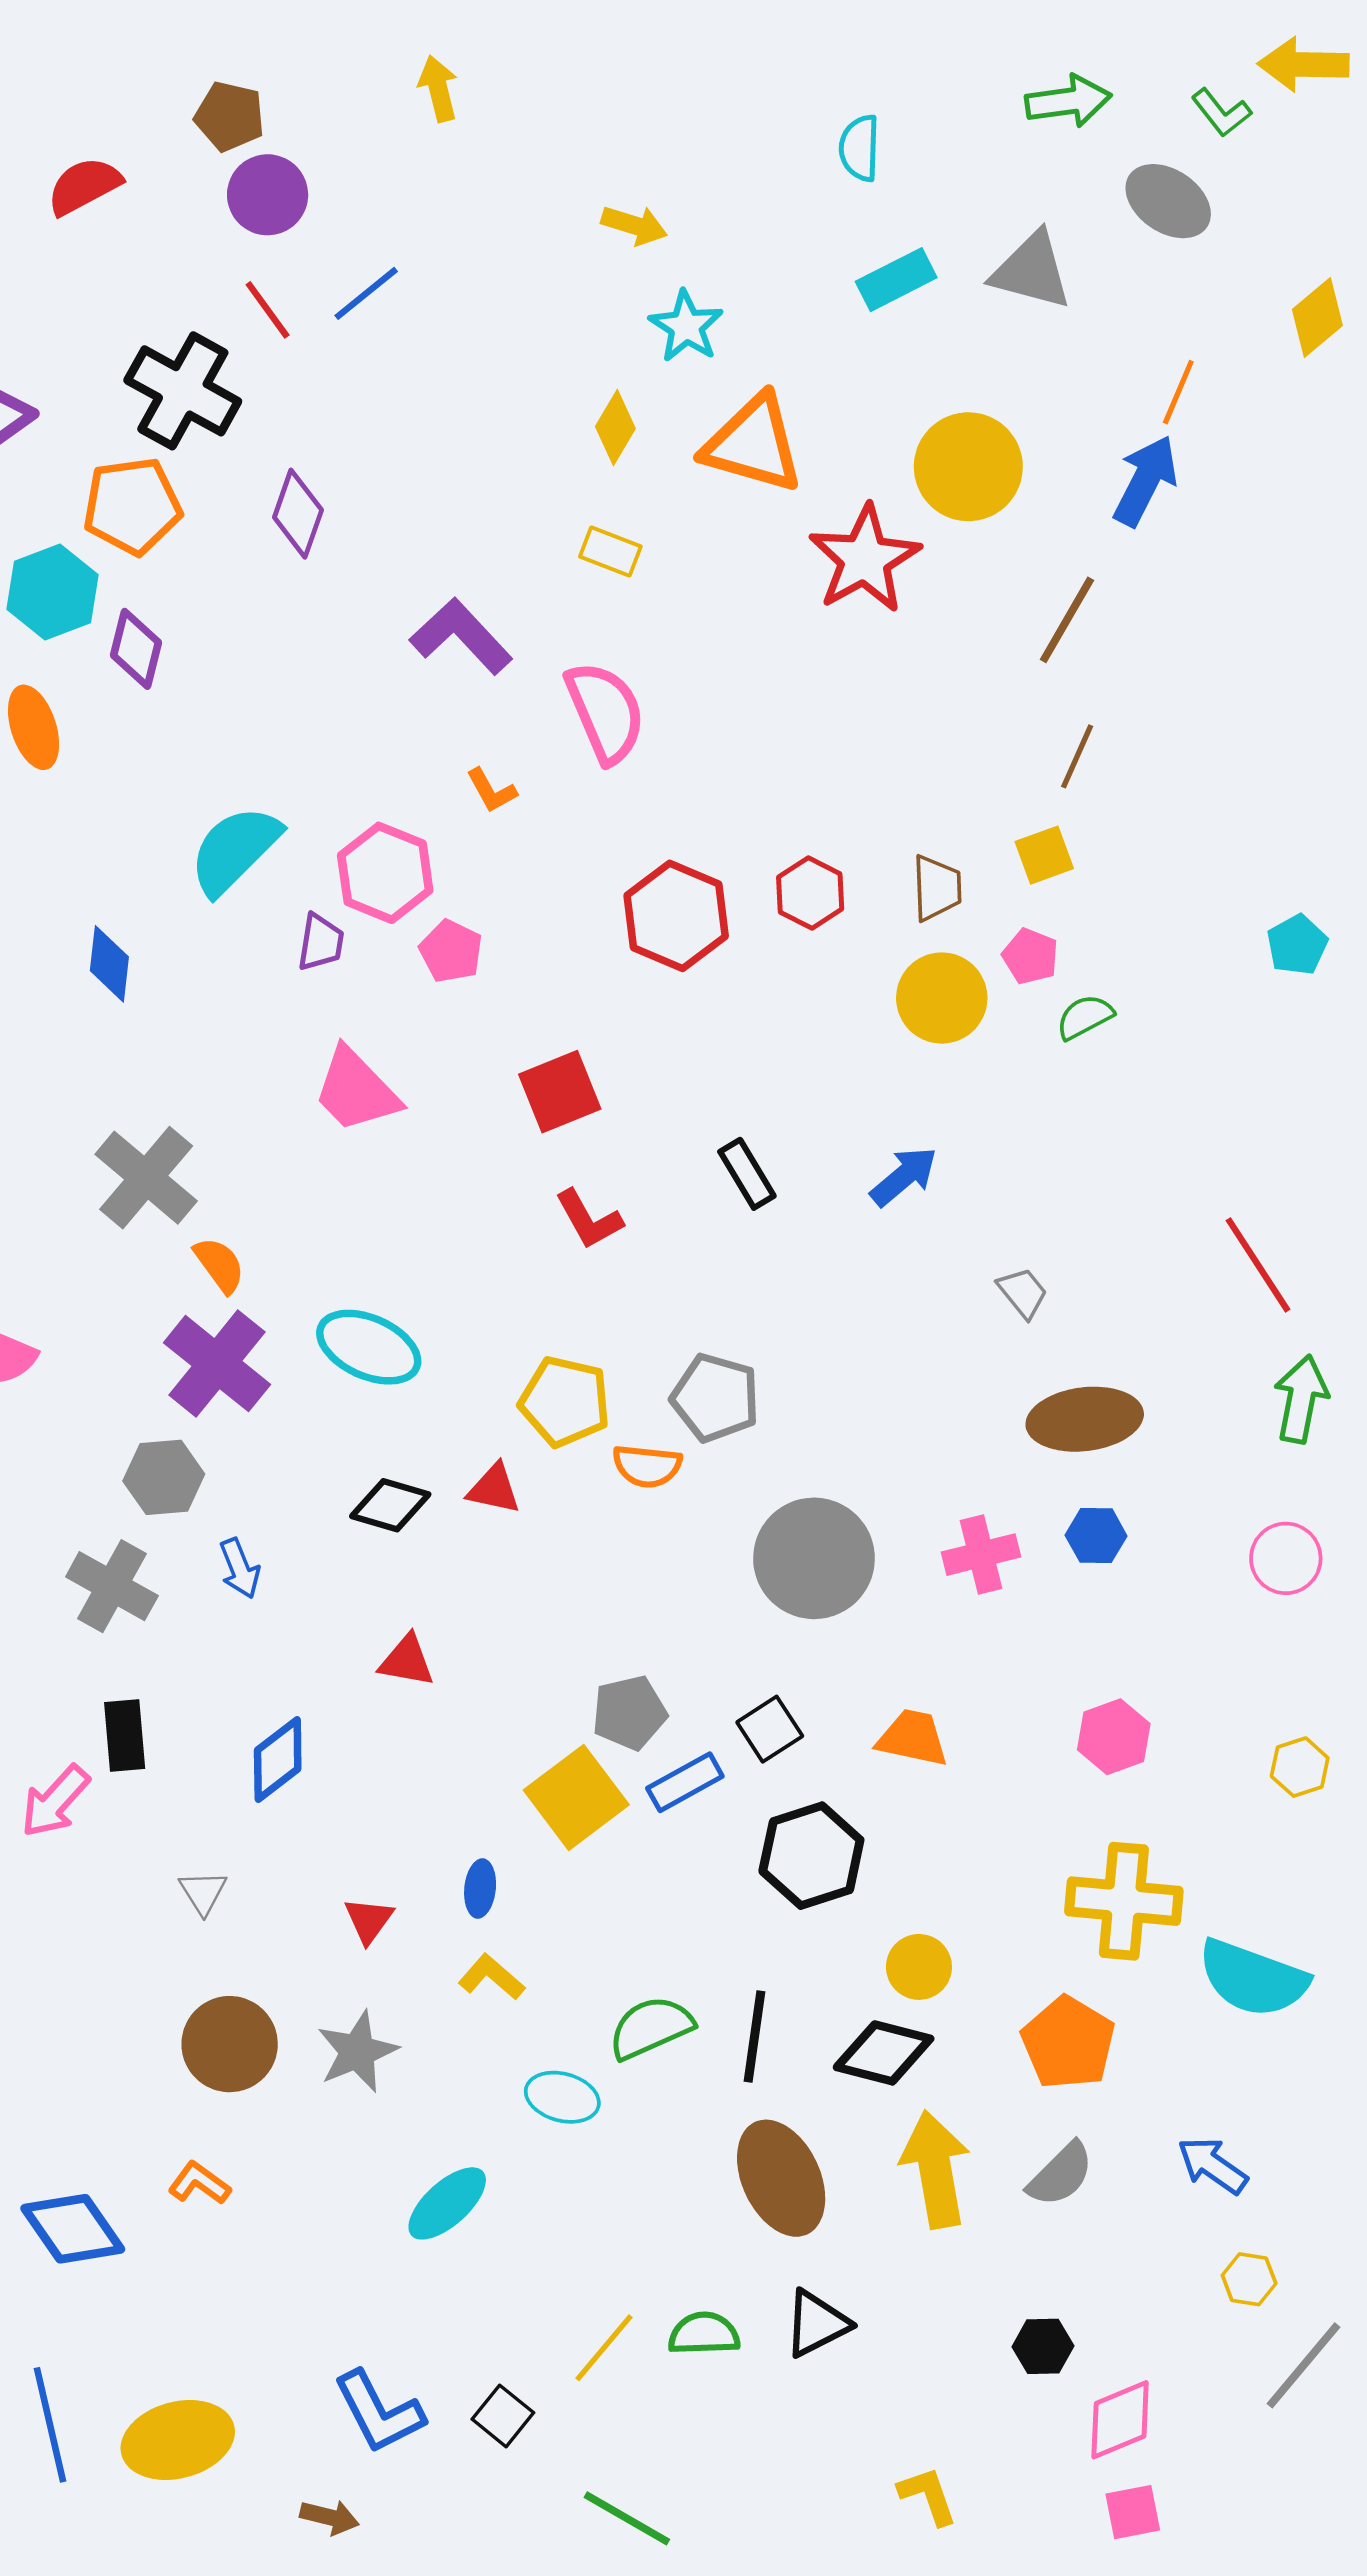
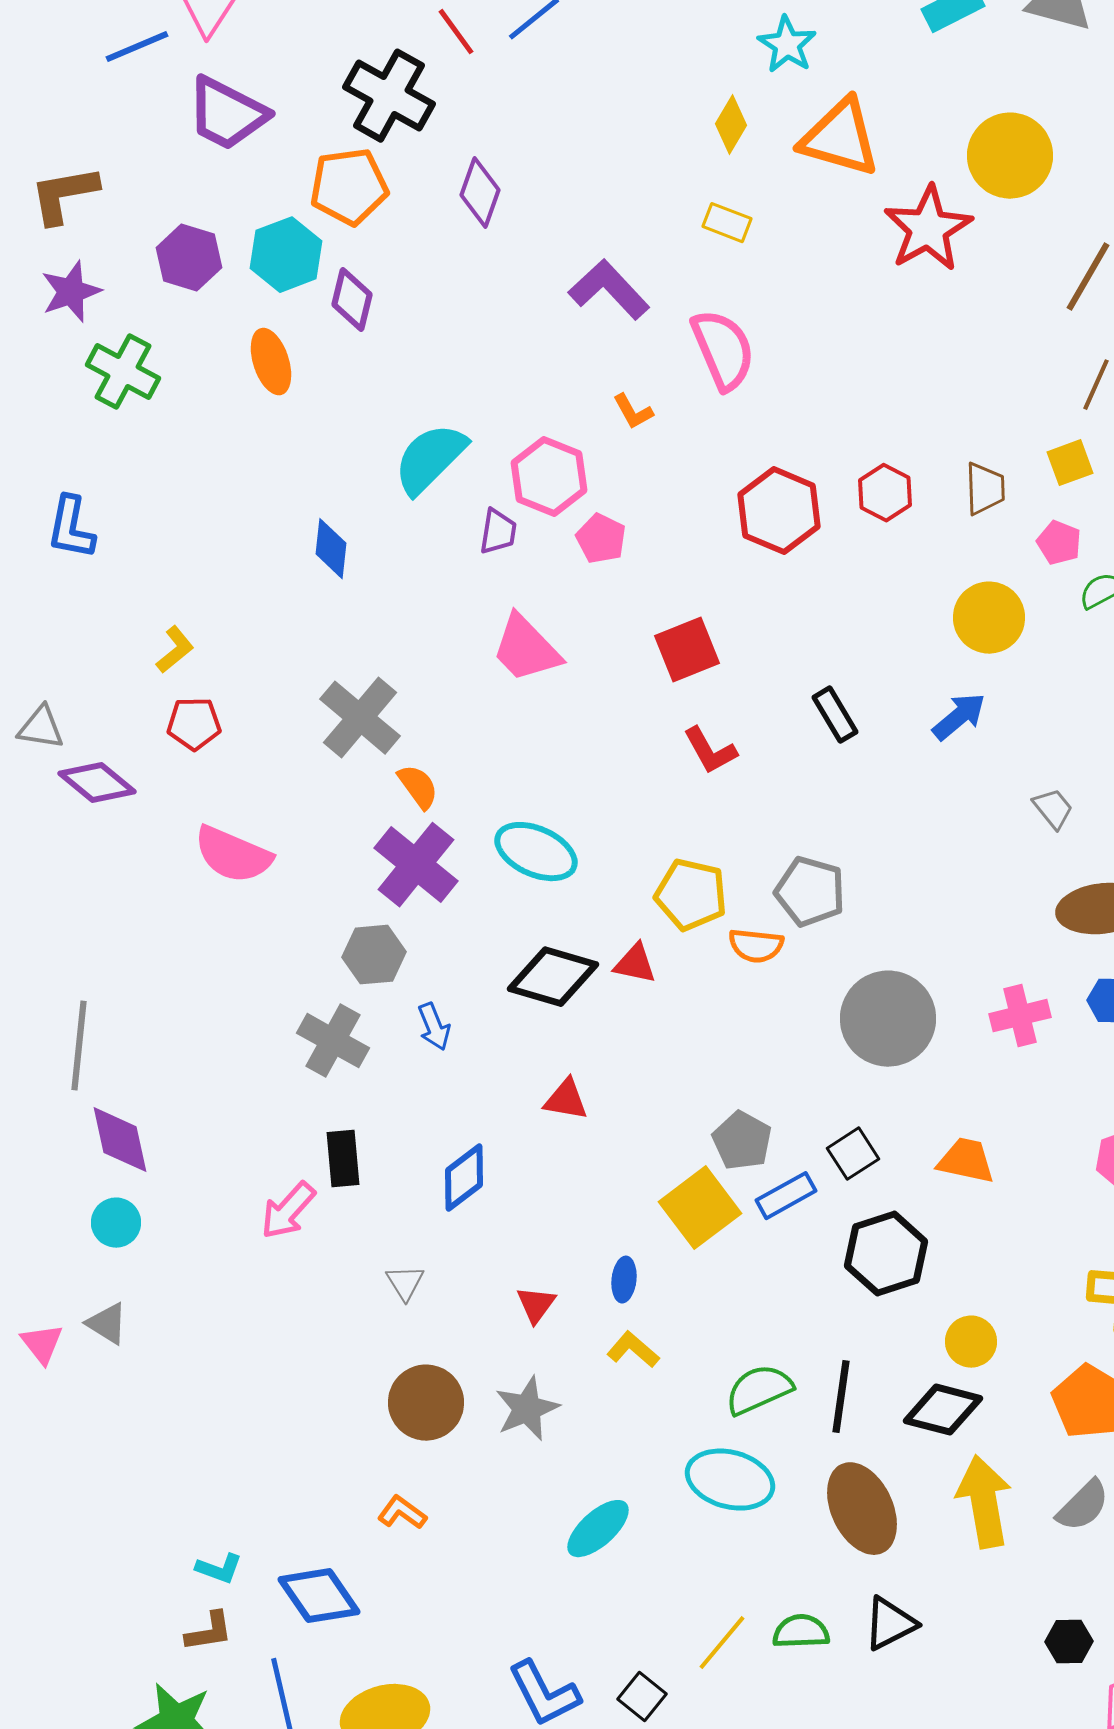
yellow circle: (942, 998) -> (989, 618), moved
black diamond: (390, 1505) -> (553, 977), size x1.4
gray pentagon: (629, 1713) -> (742, 1141), turned -30
cyan ellipse: (562, 2097) -> (730, 1480), moved, size x1.5
blue diamond: (73, 2229) -> (319, 1596), moved

